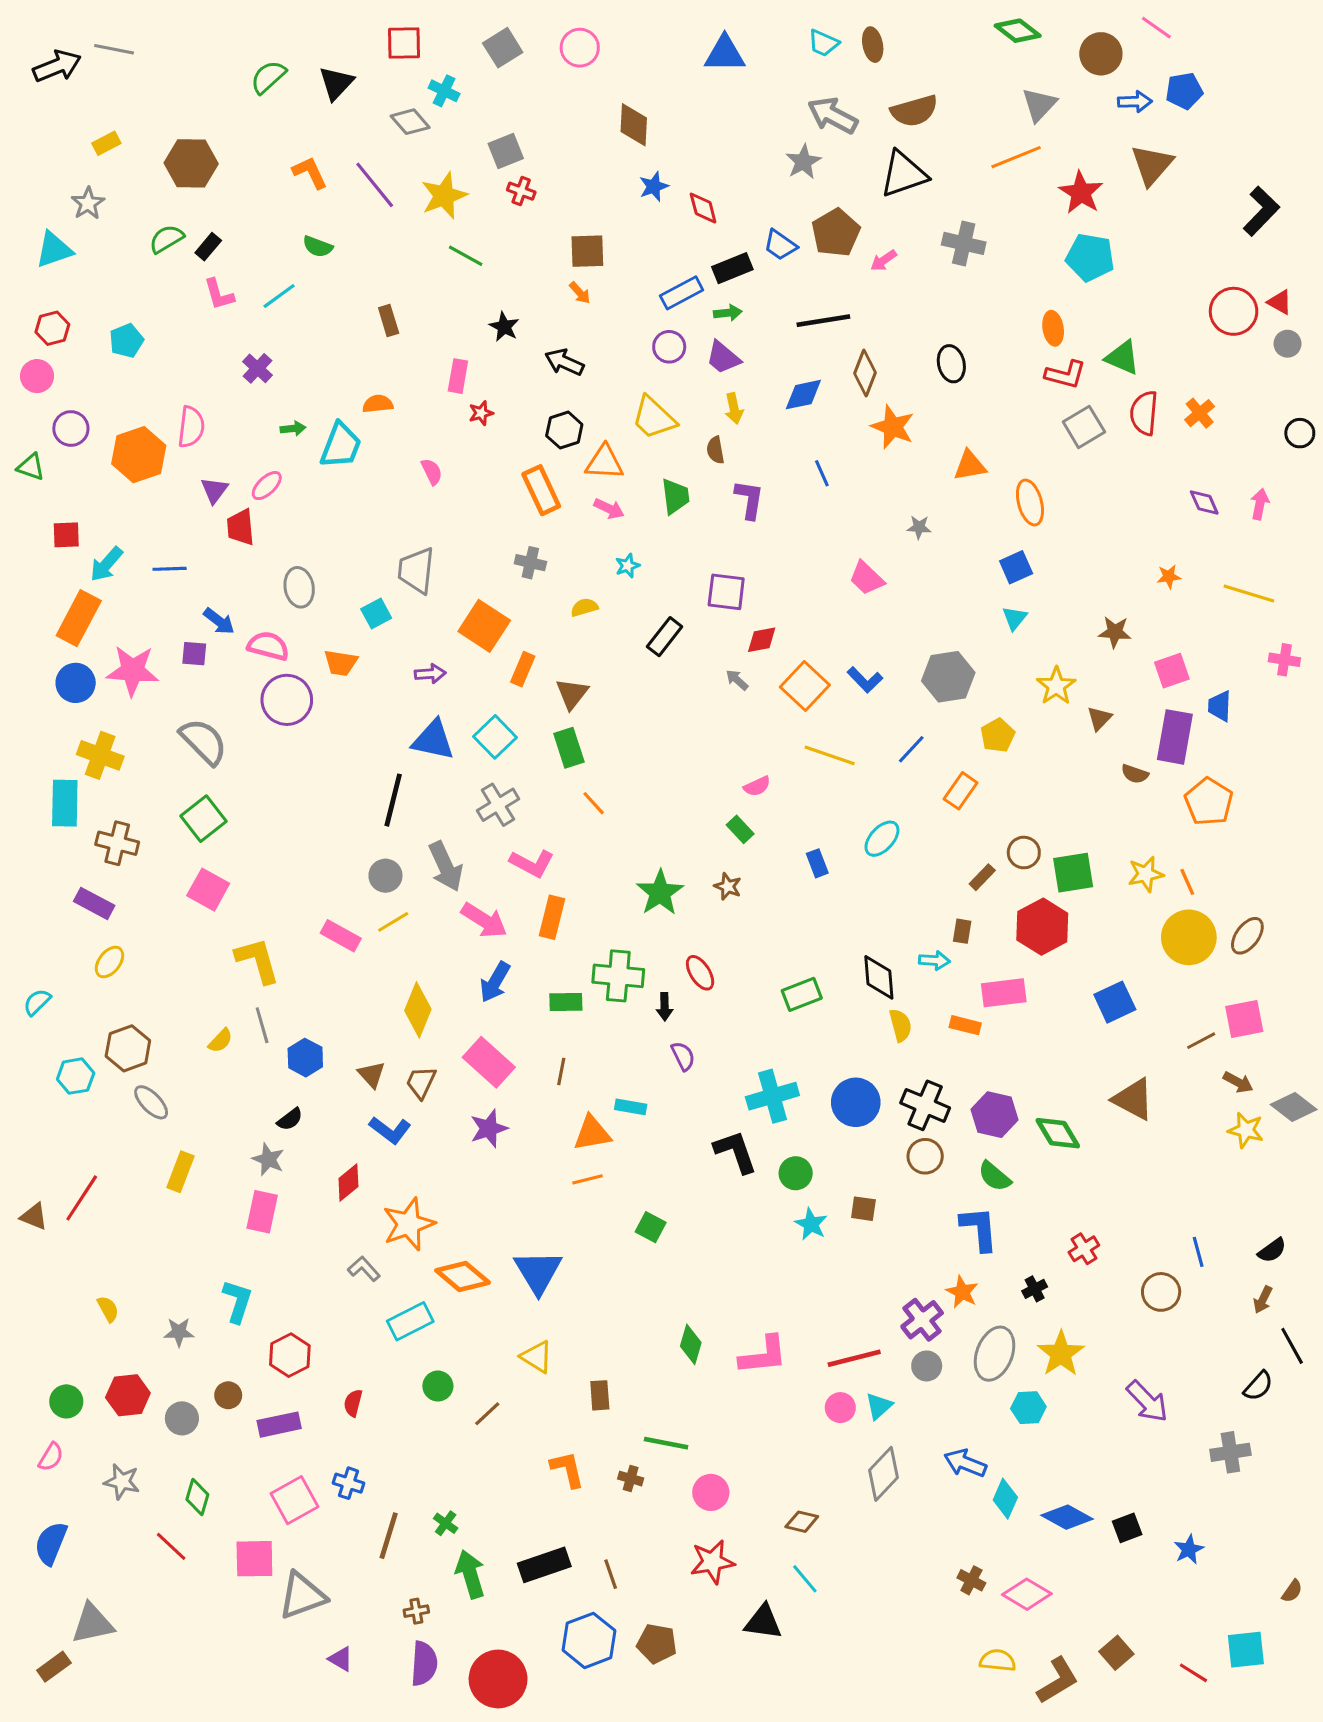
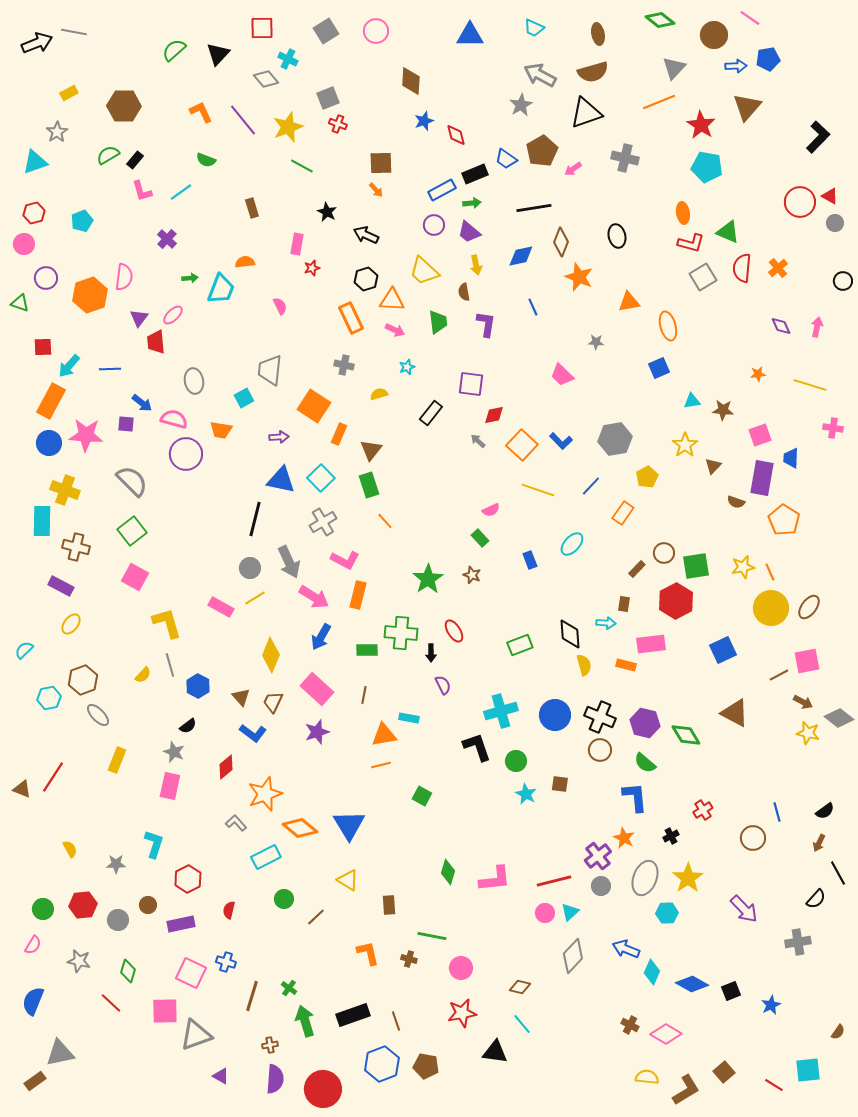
brown ellipse: (873, 45) -> (598, 34), moved
cyan triangle: (1015, 618) -> (692, 401), moved, turned 42
pink square: (294, 1500) -> (191, 973), turned -36

